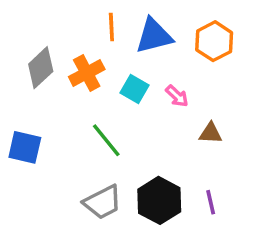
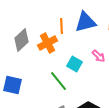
orange line: (111, 27) -> (61, 26), moved
cyan square: (134, 89) -> (74, 64), moved

